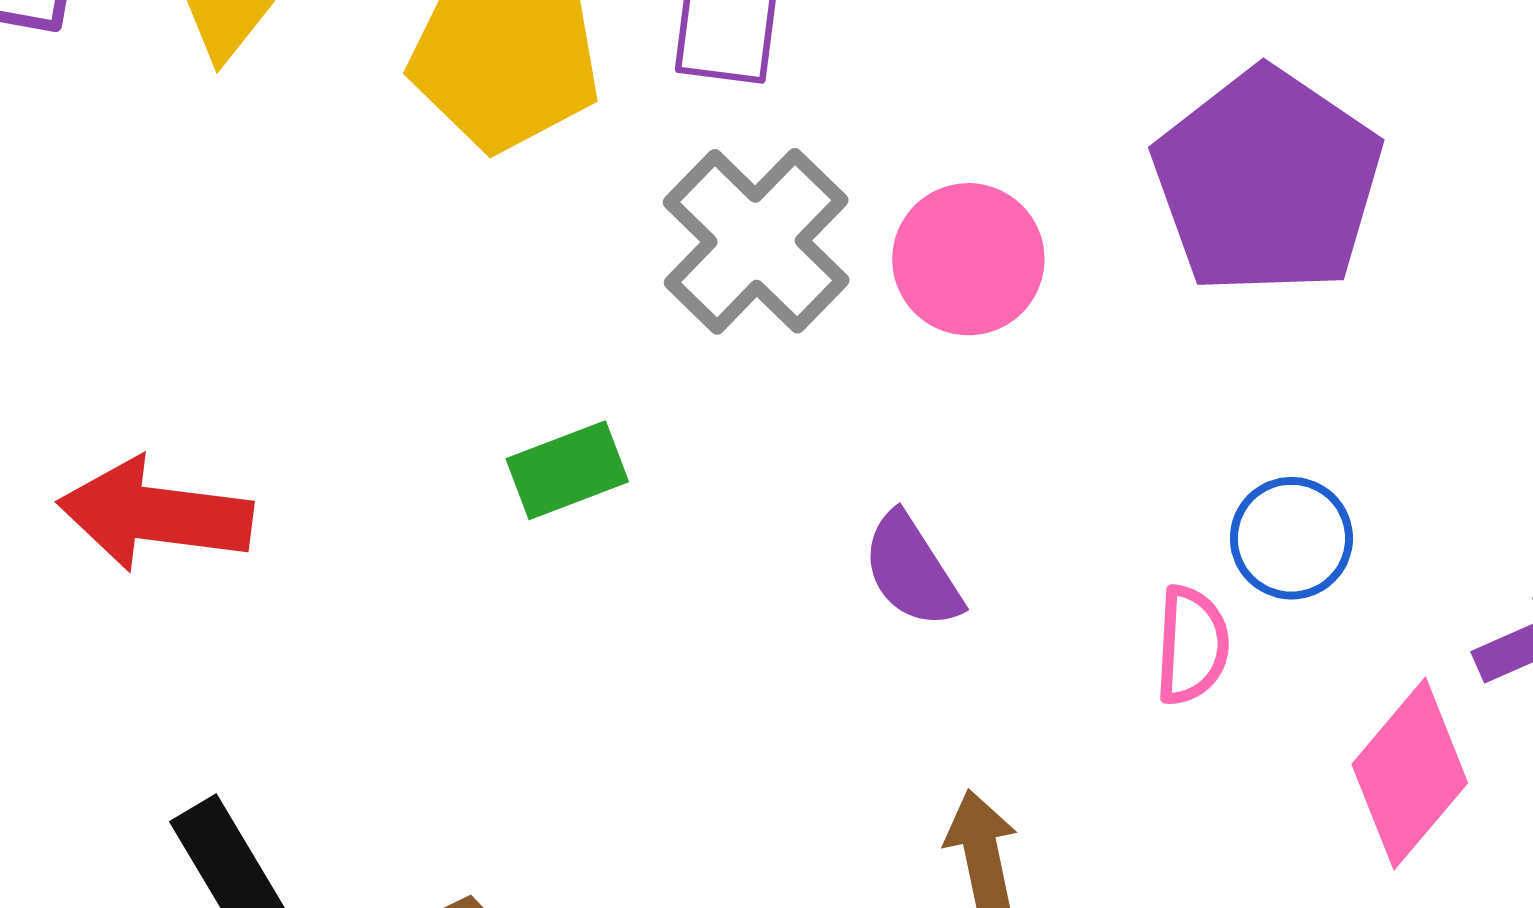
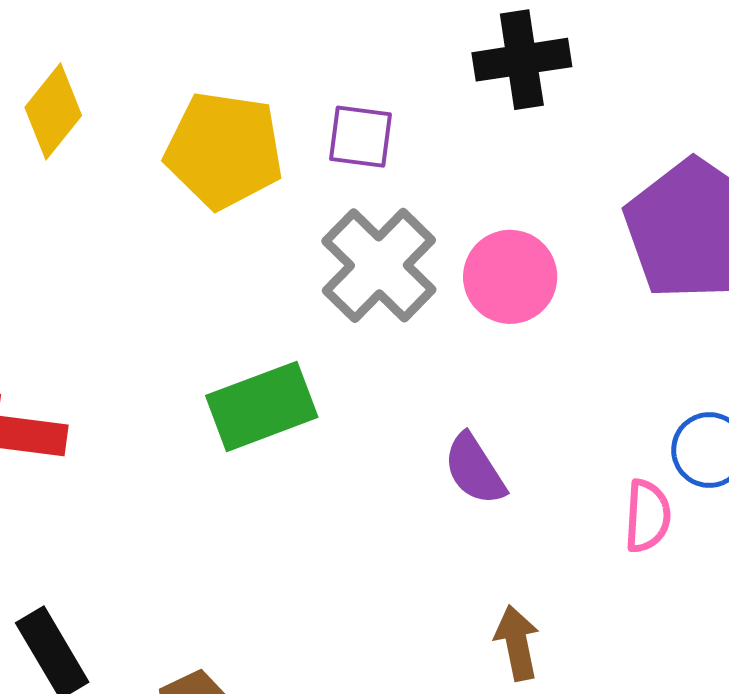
green rectangle: (567, 470) -> (262, 406), size x1.5

